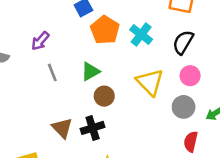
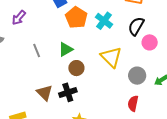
purple arrow: (40, 41) -> (19, 18), moved
pink circle: (190, 76) -> (150, 42), moved
red semicircle: (191, 142) -> (133, 103), moved

